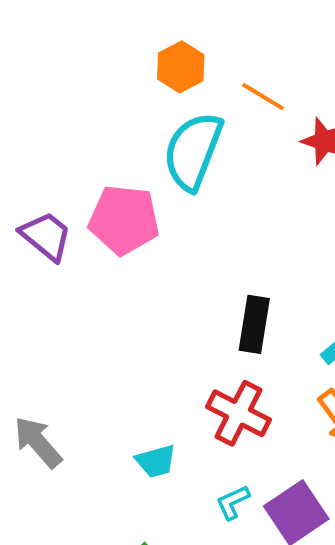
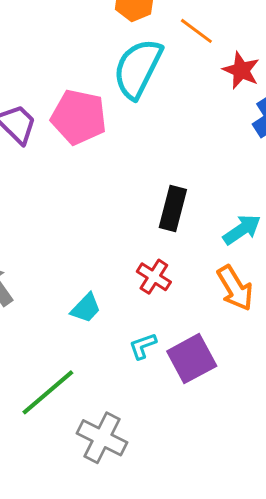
red cross: (238, 413) -> (154, 277), size x0.7
cyan trapezoid: (156, 461) -> (86, 308), turned -36

